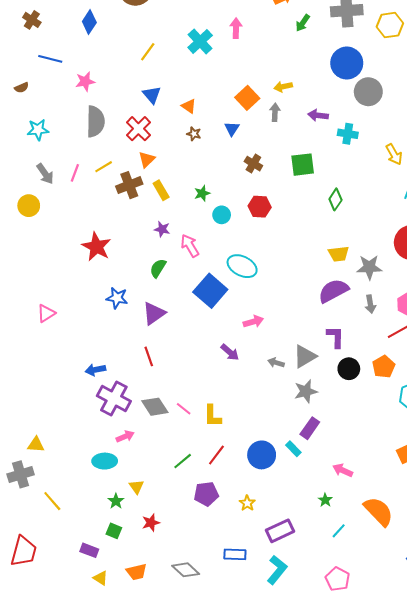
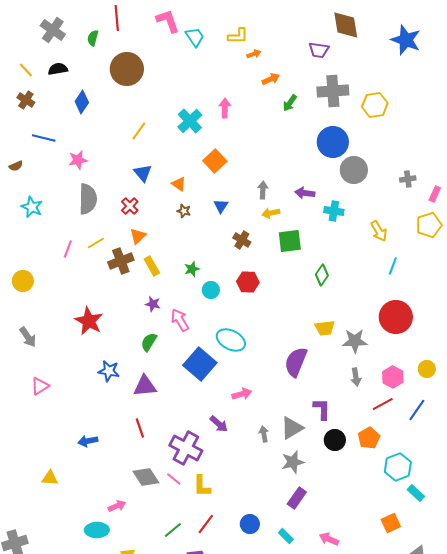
yellow arrow: (283, 87) -> (271, 213), moved
orange square: (247, 98) -> (215, 161), moved
red cross: (138, 129) -> (130, 206), size x0.7
cyan star: (38, 130) -> (32, 207), turned 30
gray arrow: (45, 174) -> (28, 337), moved
purple semicircle: (333, 291) -> (296, 362), moved, turned -40
purple triangle: (154, 313) -> (145, 386), turned 30
gray arrow: (276, 363) -> (264, 434), turned 63
purple cross: (114, 398) -> (186, 448), moved
yellow triangle: (36, 445) -> (50, 478), moved
cyan rectangle: (293, 449) -> (286, 536), moved
blue circle: (262, 455) -> (250, 524), size x0.7

